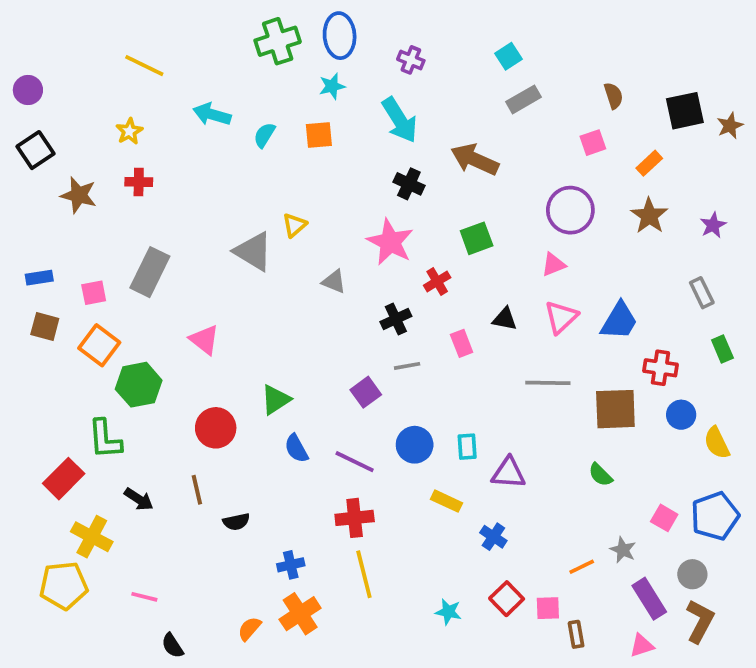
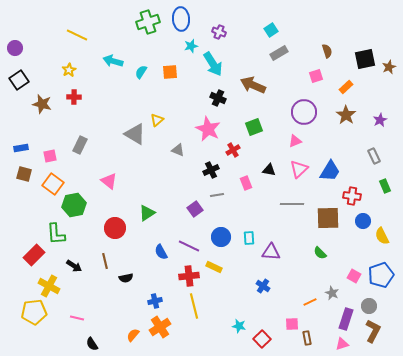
cyan star: (332, 86) -> (191, 46), moved
gray rectangle: (150, 272) -> (80, 145), size x0.7
blue semicircle: (296, 448) -> (161, 252), moved
yellow rectangle: (447, 501) -> (214, 267), moved
red square: (507, 599) -> (262, 339), moved
purple rectangle: (649, 599) -> (346, 319), turned 50

